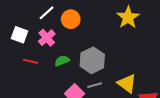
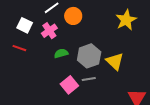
red line: (31, 61) -> (19, 48), moved
yellow triangle: (127, 83) -> (115, 61), moved

